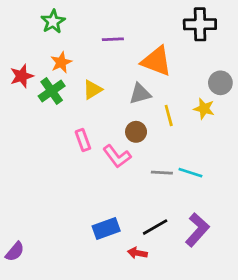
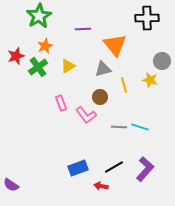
green star: (53, 22) -> (39, 16), size x1.4
orange triangle: (156, 61) -> (115, 45), turned 30
purple semicircle: (15, 252) -> (11, 185), turned 84

